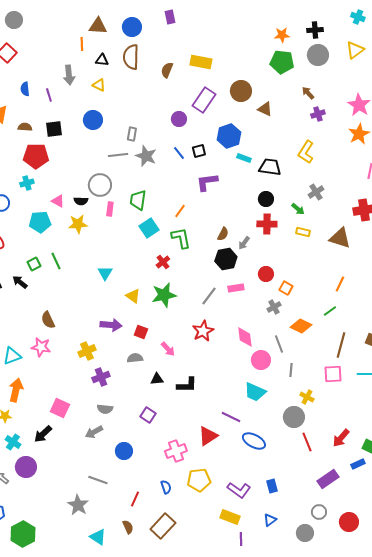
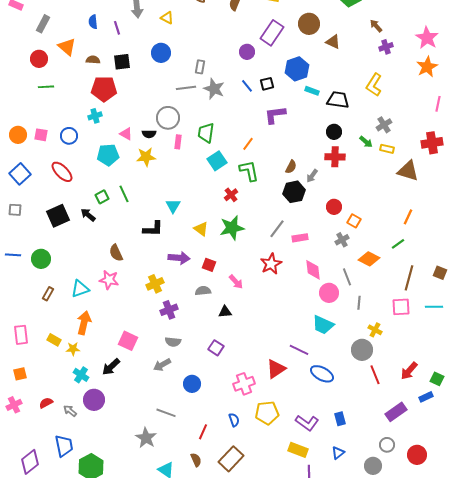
yellow rectangle: (303, 232) -> (387, 149), moved
pink rectangle: (236, 288) -> (300, 238), moved
black L-shape: (187, 385) -> (153, 229), moved

